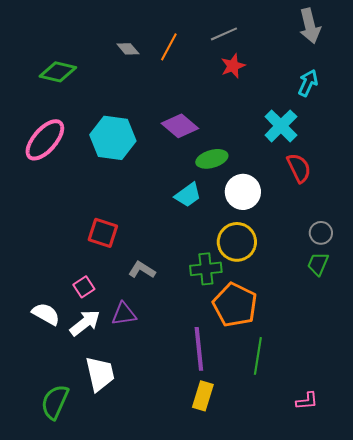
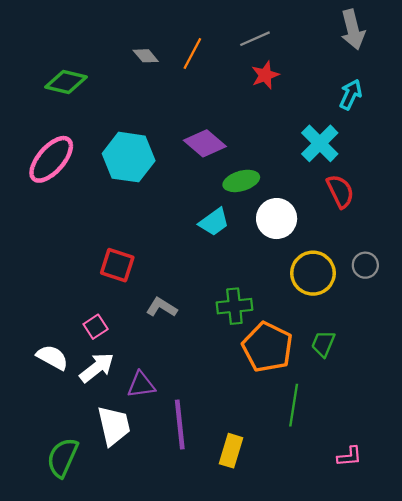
yellow circle: (237, 242) -> (313, 273), moved
green trapezoid: (318, 264) -> (323, 344), moved
purple triangle: (124, 314) -> (141, 385), moved
purple line: (199, 349) -> (180, 425), moved

